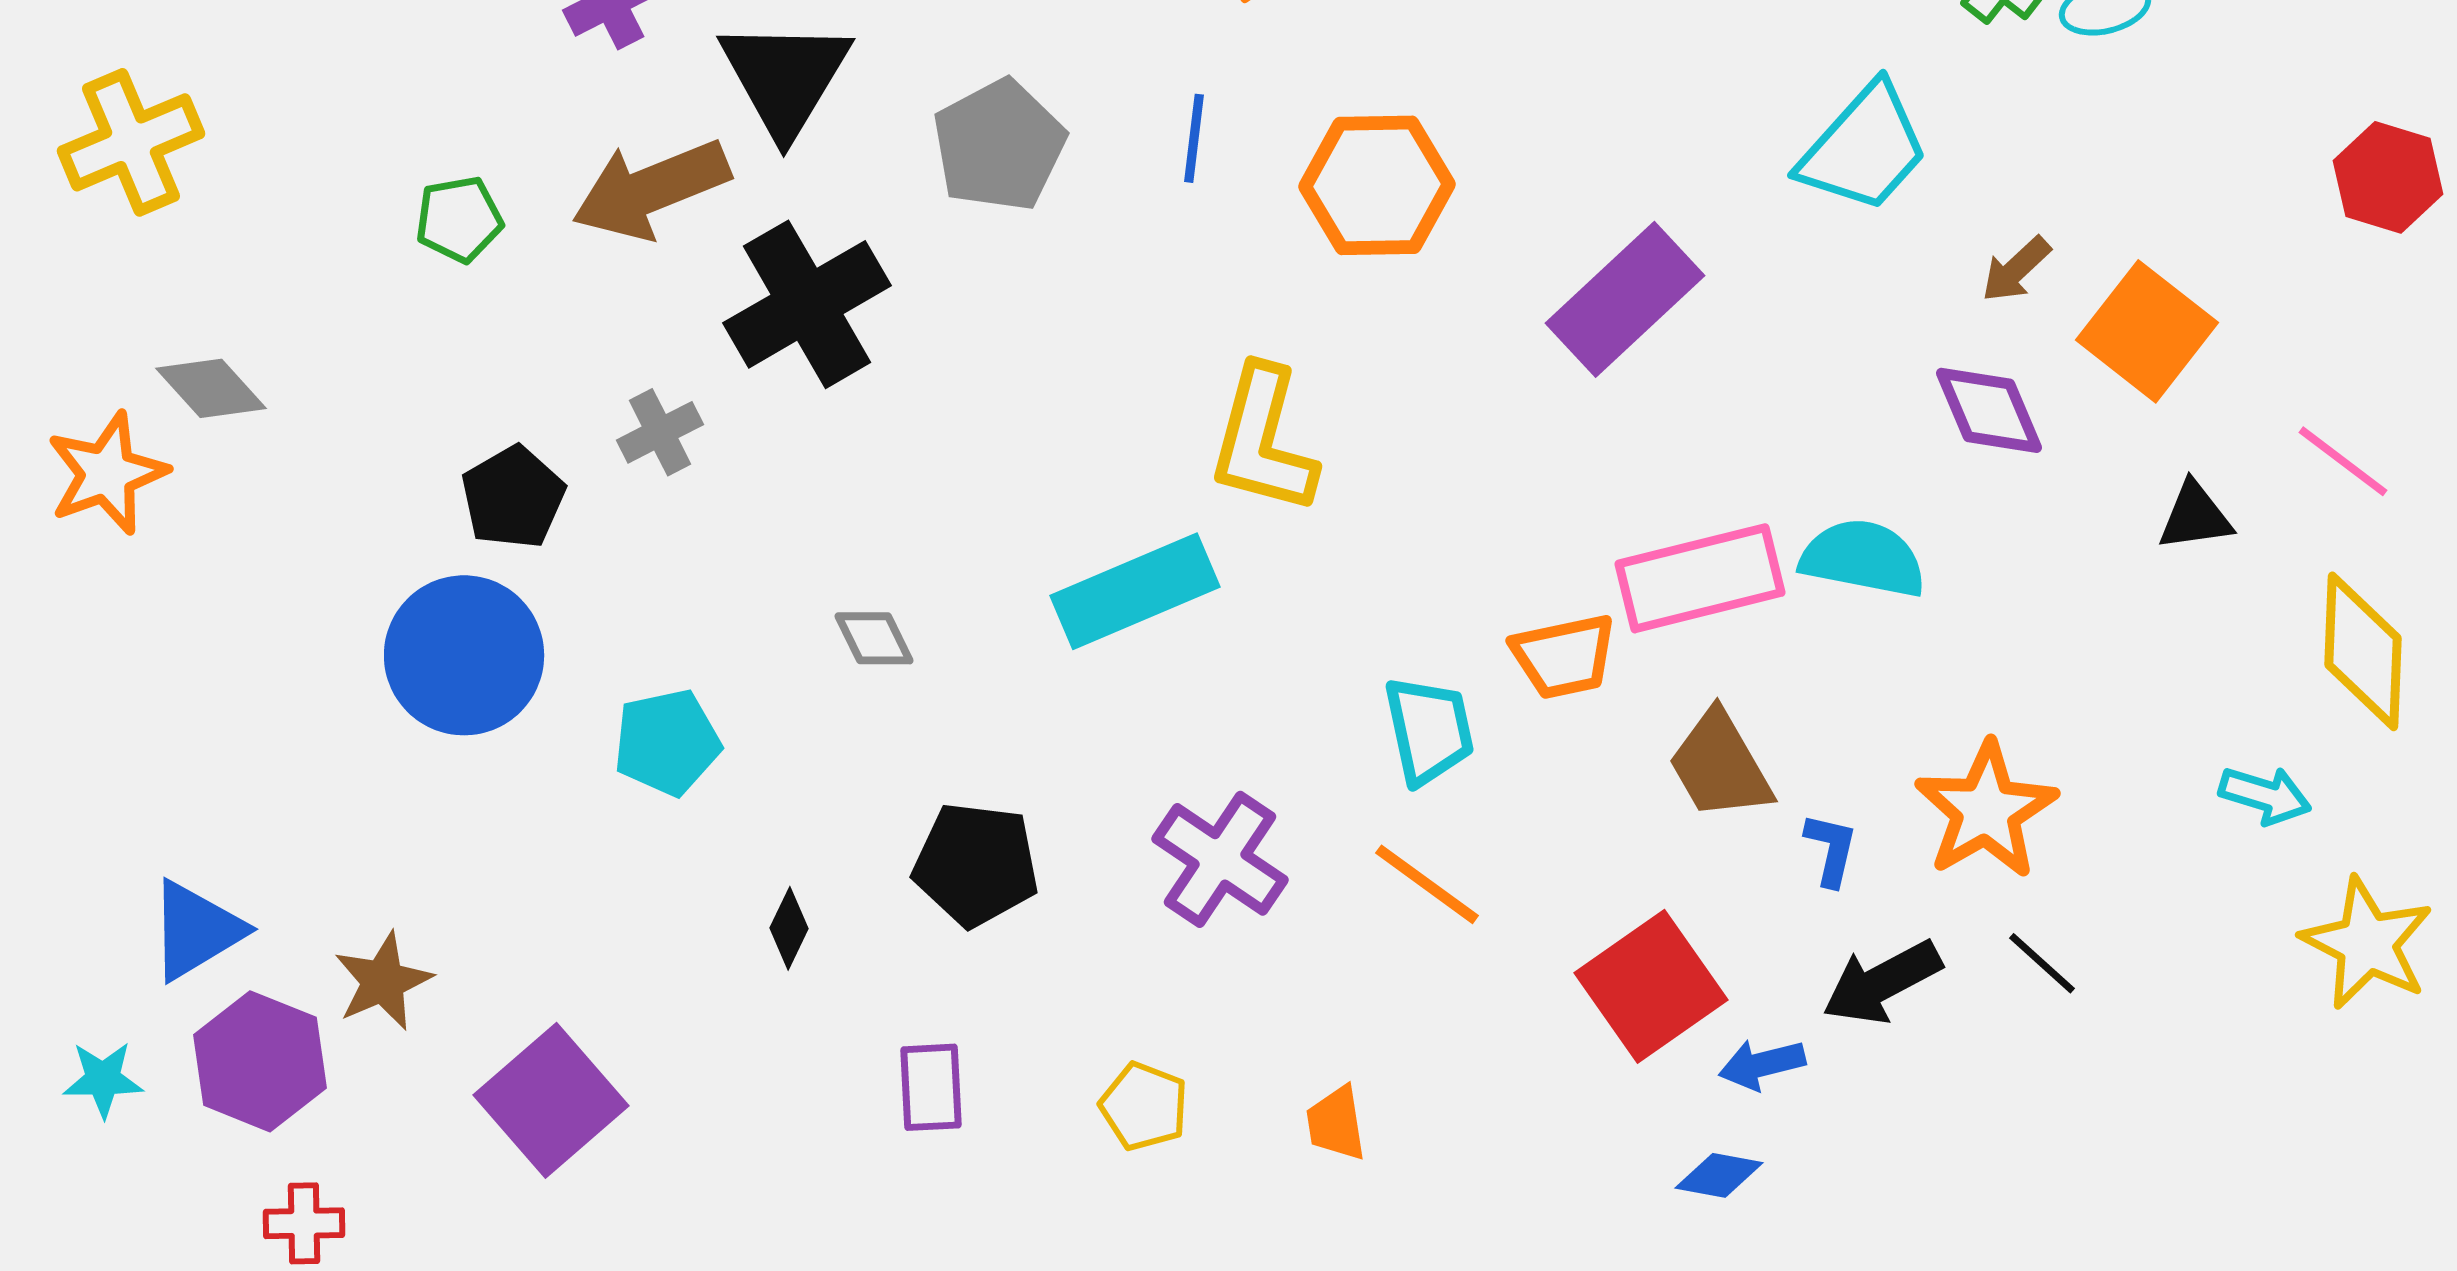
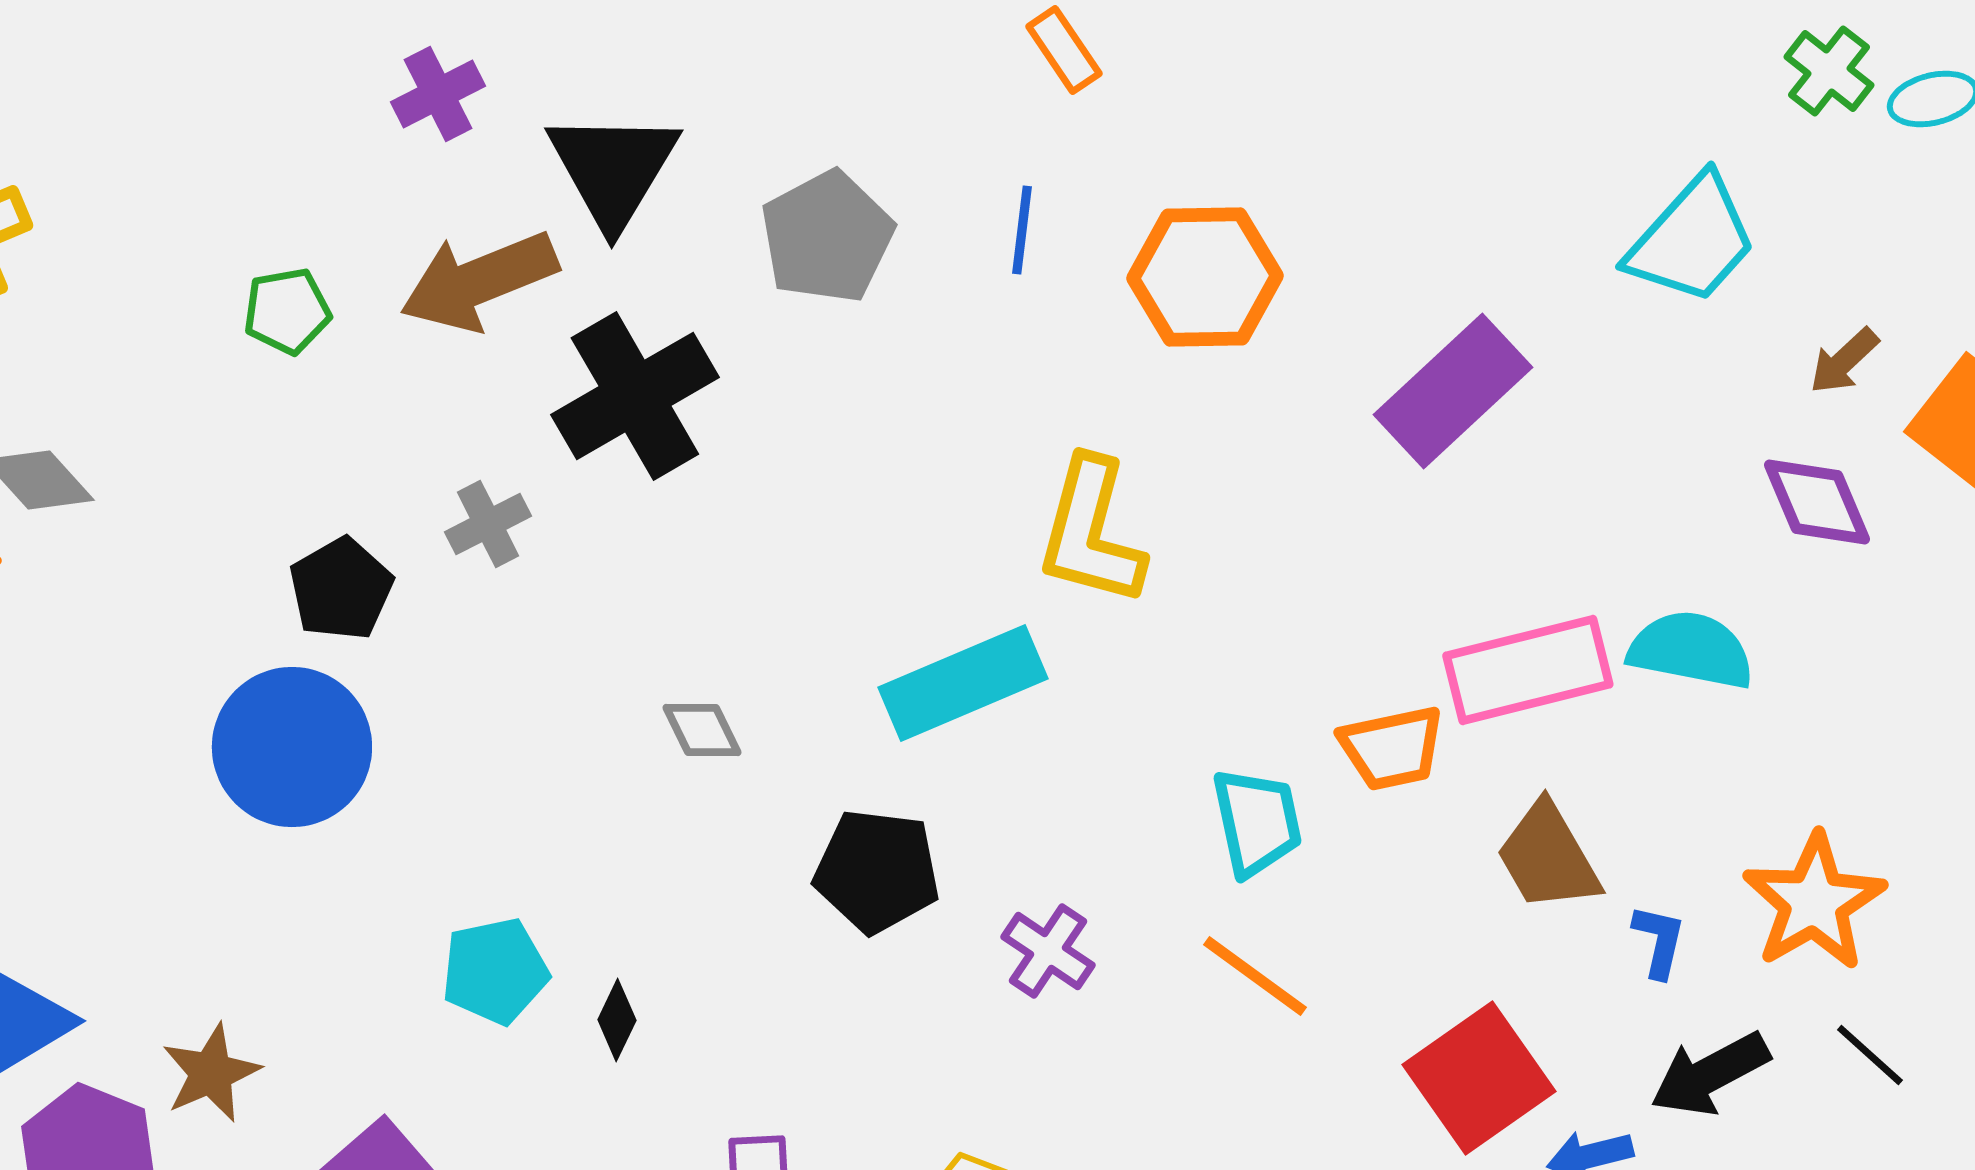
cyan pentagon: (667, 742) -> (495, 971), moved
purple cross: (1220, 859) -> (1048, 951), size x0.7
black pentagon: (976, 864) -> (877, 871), moved

